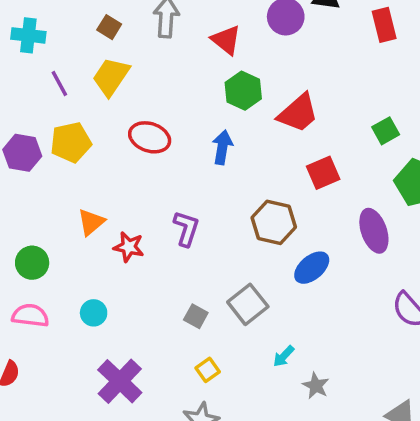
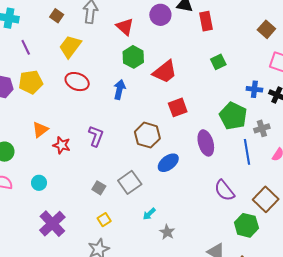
red rectangle: (384, 25) -> (206, 21), moved
yellow trapezoid: (111, 77) -> (70, 46), moved
green square: (386, 131) -> (218, 62), moved

